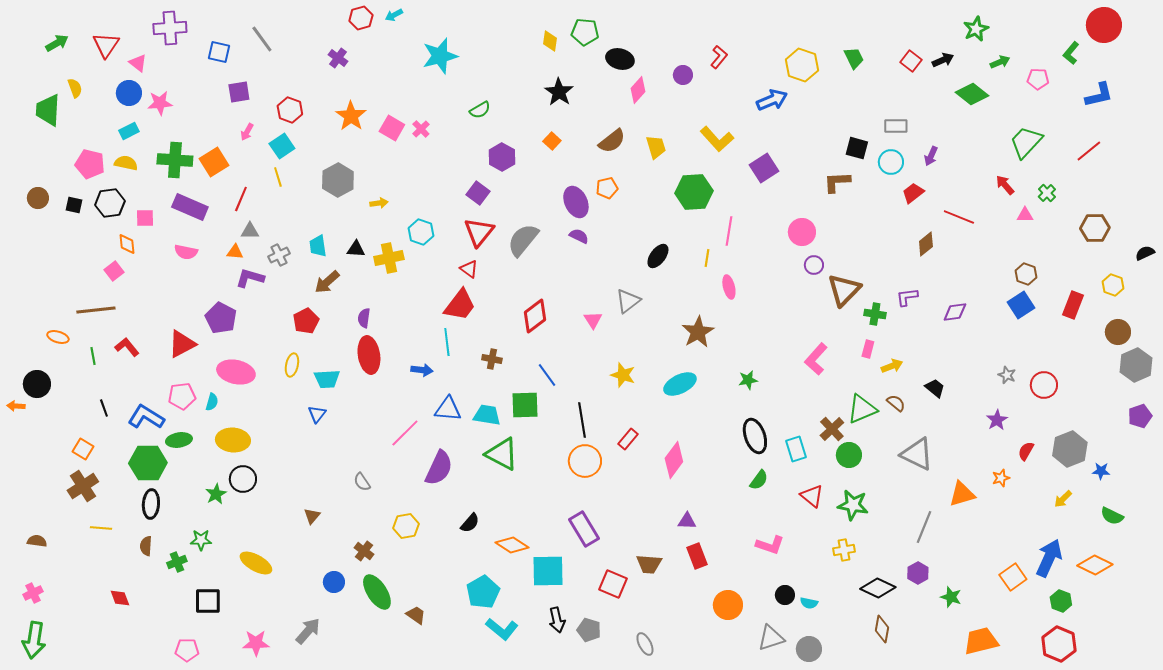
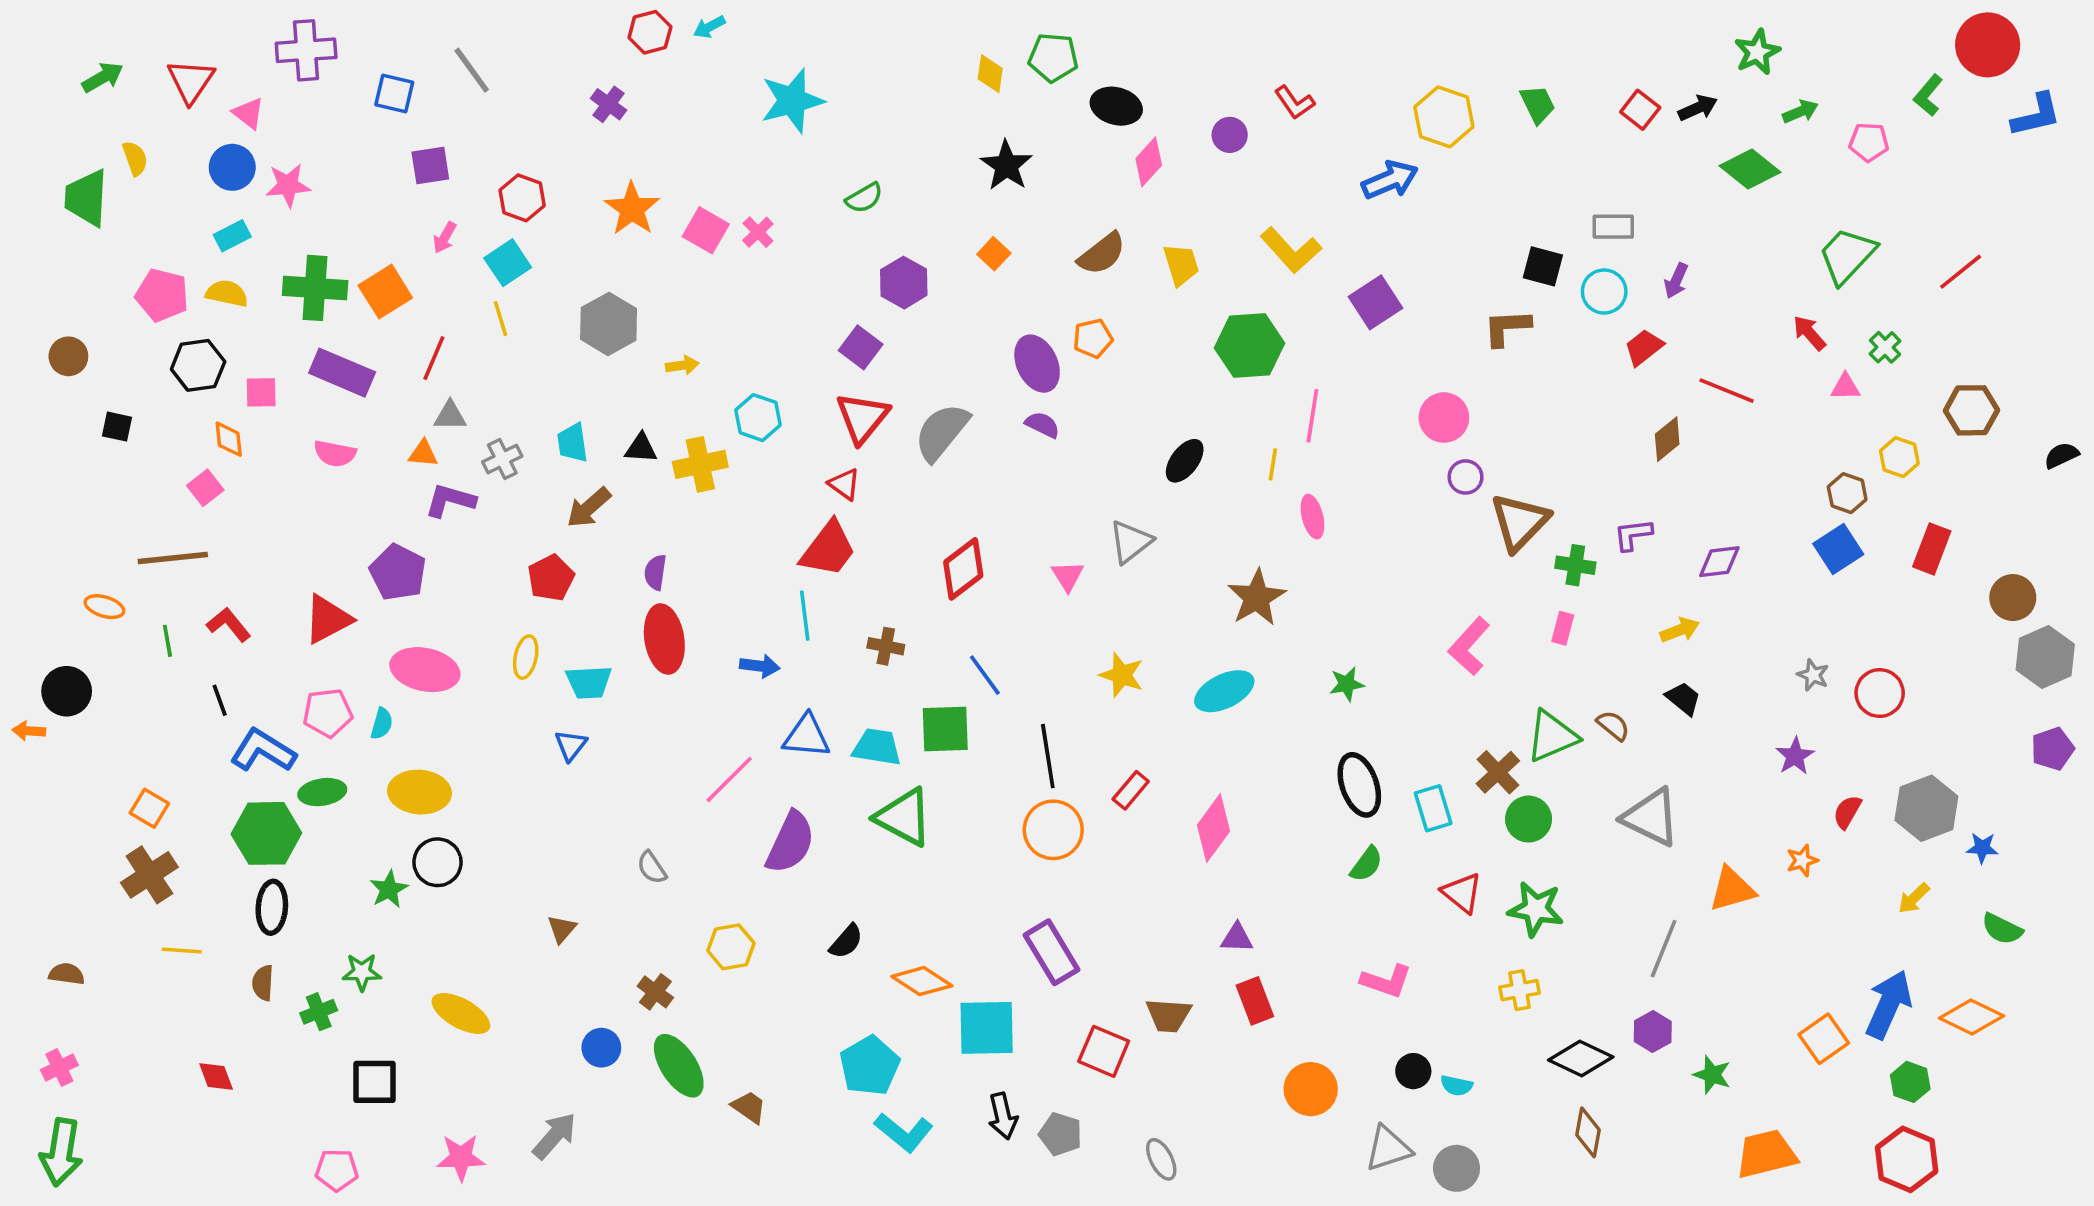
red L-shape: (719, 57) -> (1294, 102), turned 105
blue L-shape: (1099, 95) -> (2036, 115), moved
black square: (74, 205) -> (117, 427), moved
yellow hexagon: (1113, 285) -> (1899, 457), moved
yellow arrow: (892, 366) -> (1680, 630), moved
black line: (104, 408) -> (220, 700), moved

